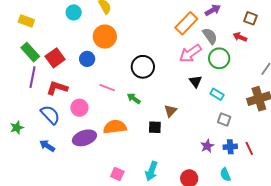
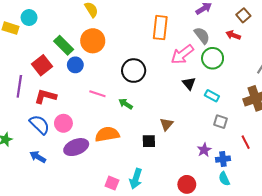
cyan circle: (74, 12) -> (29, 18), moved
brown square: (251, 18) -> (243, 15), turned 32
orange rectangle: (186, 23) -> (160, 28), moved, turned -35
green rectangle: (30, 52) -> (64, 45), moved
pink circle: (79, 108) -> (63, 123), moved
brown triangle: (170, 111) -> (166, 124), moved
black square: (155, 127) -> (149, 141), moved
blue cross: (230, 147) -> (223, 159), moved
red line: (249, 148) -> (246, 142), moved
cyan arrow: (151, 171) -> (136, 179), moved

